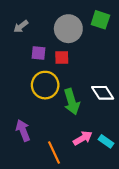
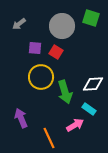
red square: (62, 57) -> (56, 52), turned 32
white diamond: (103, 93) -> (93, 84), turned -60
cyan rectangle: (106, 141) -> (89, 109), moved

